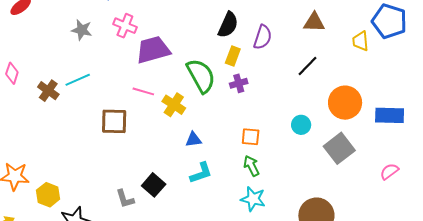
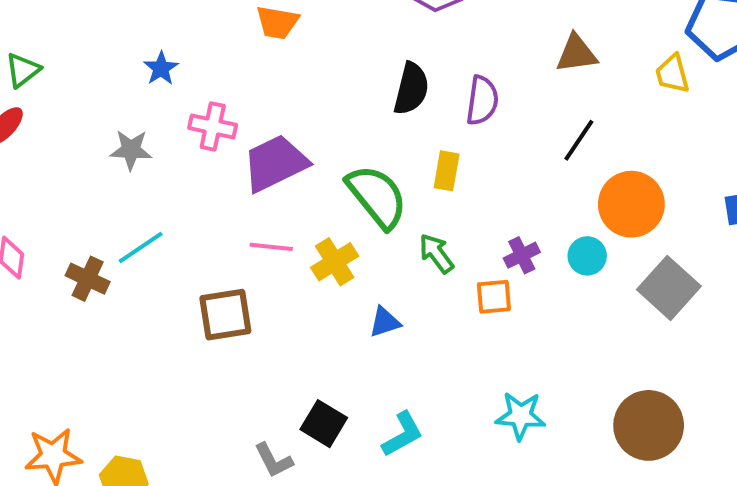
yellow rectangle: (233, 56) -> (447, 171), moved
purple cross: (239, 83) -> (522, 255), moved
orange circle: (345, 103) -> (631, 204), moved
yellow cross: (174, 105) -> (335, 262), turned 35
green arrow: (251, 166) -> (436, 253), moved
cyan L-shape: (201, 173) -> (402, 434), moved

